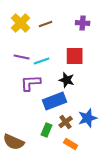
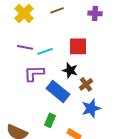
purple cross: (83, 23) -> (95, 13), moved
brown line: (46, 24) -> (57, 10), moved
blue rectangle: (55, 101) -> (58, 91), turned 60
brown cross: (66, 122) -> (86, 84), moved

